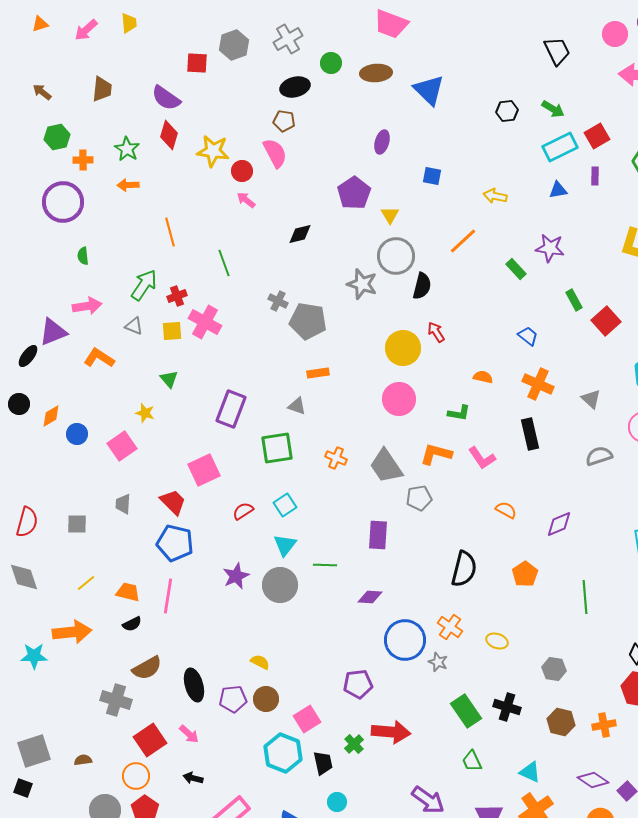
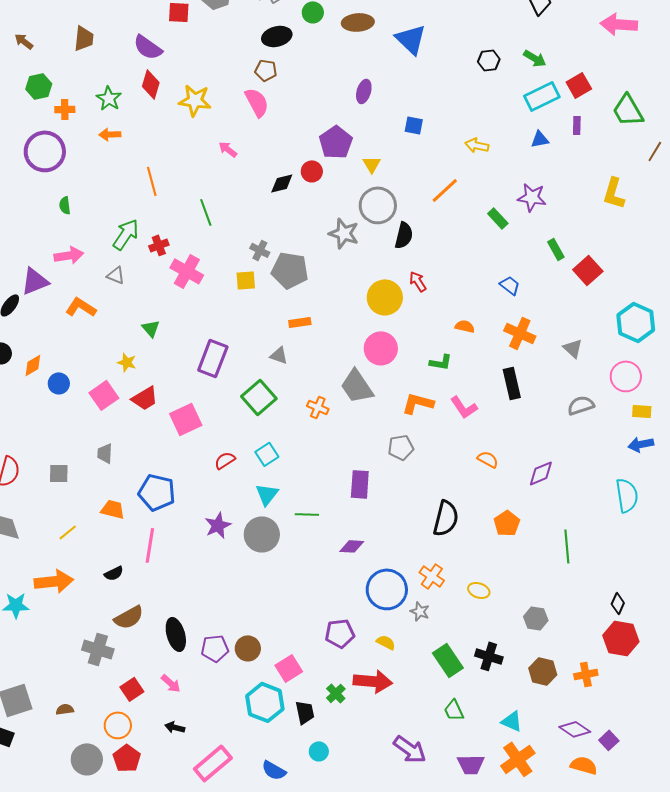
red circle: (242, 171) -> (312, 171), moved
yellow square: (172, 331) -> (246, 280), moved
green square: (277, 448) -> (259, 397), turned -32
gray trapezoid: (386, 466) -> (357, 386), moved
red trapezoid: (173, 502) -> (145, 398), moved, turned 104
orange trapezoid: (128, 592) -> (113, 509), moved
yellow semicircle: (260, 662) -> (386, 642), moved
red square: (150, 740) -> (132, 689), size x0.7

